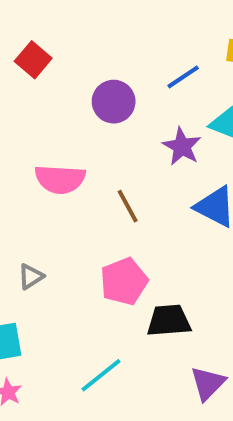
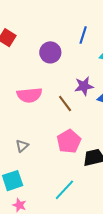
blue line: (183, 77) -> (83, 35), turned -30
purple star: (182, 147) -> (84, 86), moved, turned -30

